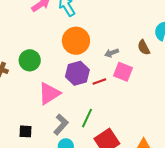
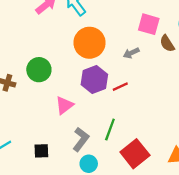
pink square: (123, 72) -> (149, 24), moved
pink triangle: (49, 93) -> (64, 105), size x0.7

